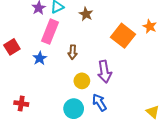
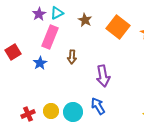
orange square: (123, 36) -> (118, 27), moved
yellow circle: (82, 81) -> (51, 111), moved
red cross: (21, 104) -> (28, 114), moved, turned -32

